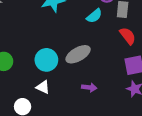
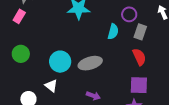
cyan semicircle: (94, 16) -> (113, 32), turned -49

